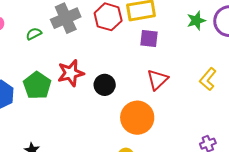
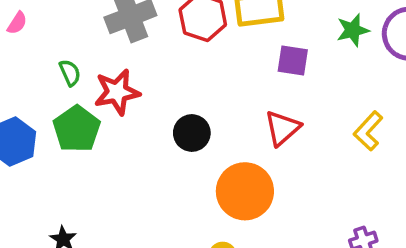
green semicircle: (34, 34) -> (70, 73), moved, turned 91
purple square: (149, 38) -> (293, 61), moved
red star: (71, 73) -> (117, 92), moved

